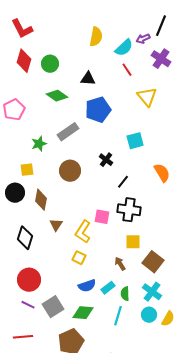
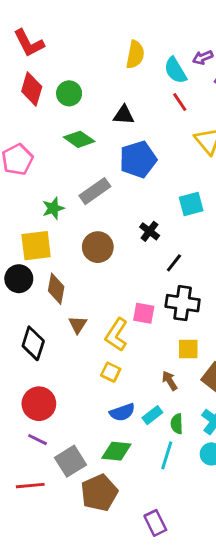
cyan semicircle: (124, 48) -> (175, 70), turned 102
yellow square: (27, 170) -> (36, 246), size x1.6
gray square: (53, 307) -> (71, 461), moved

